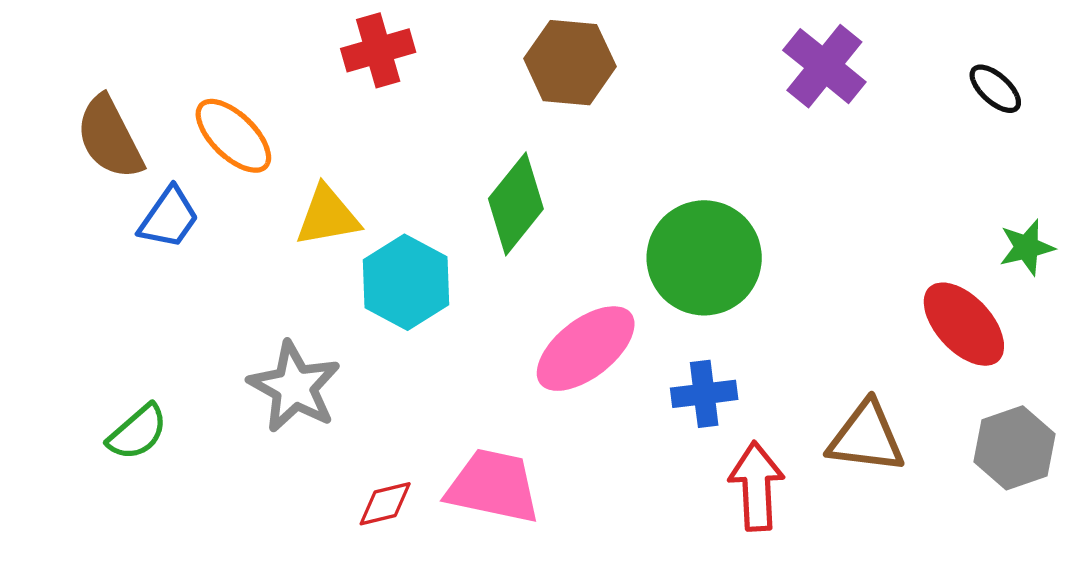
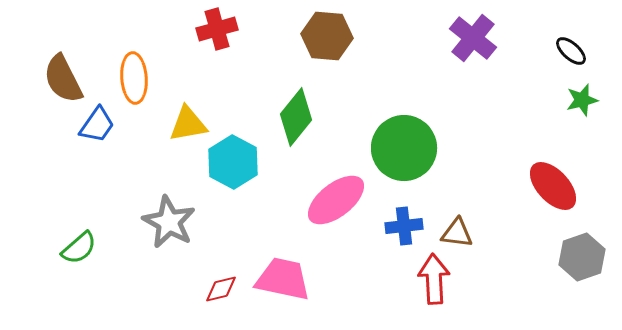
orange ellipse: (233, 136) -> (134, 78), turned 42
green star: (1027, 247) -> (582, 100), moved
brown triangle: (866, 437) -> (457, 233), moved, size x0.7

